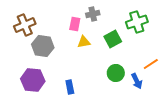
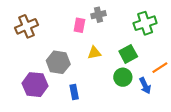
green square: (113, 39) -> (128, 54), moved
yellow triangle: (84, 42) -> (94, 53), moved
gray hexagon: (43, 46) -> (58, 62), moved

